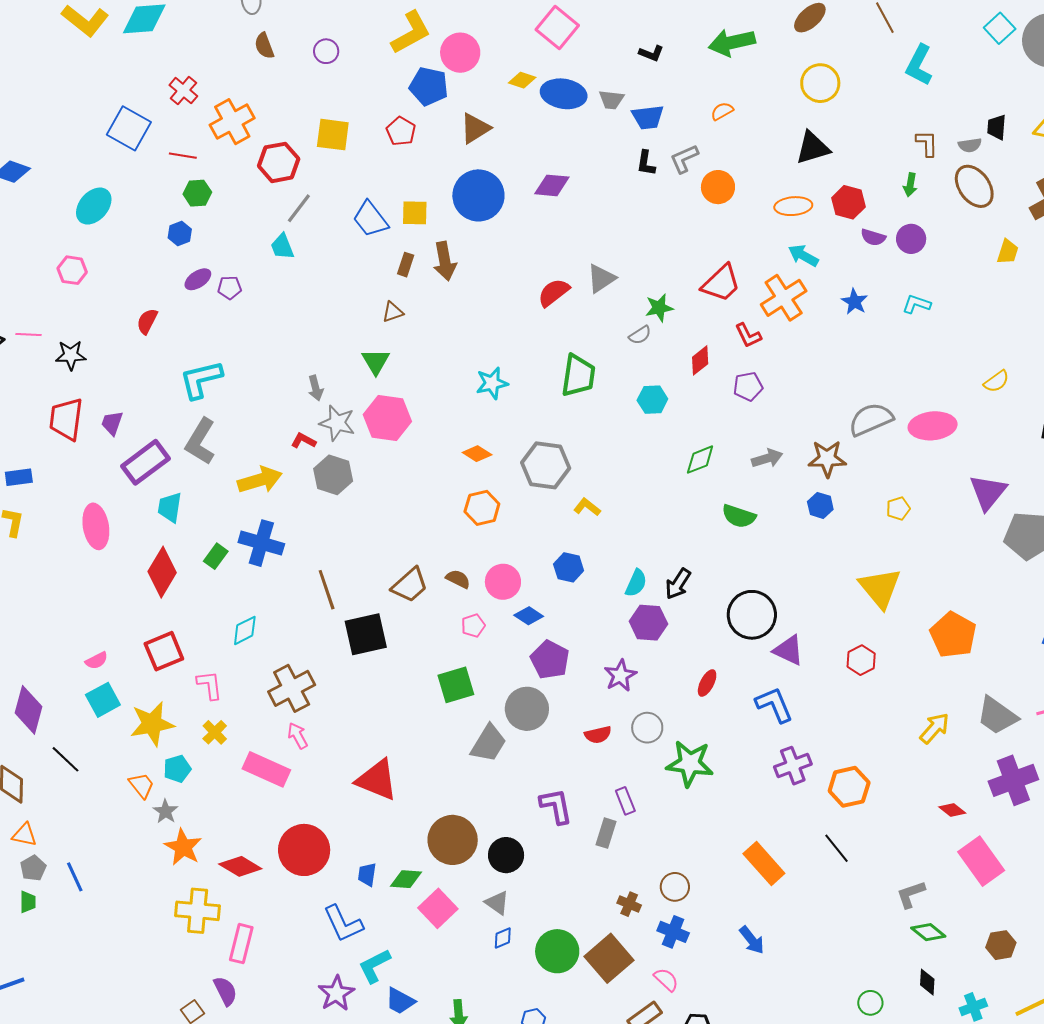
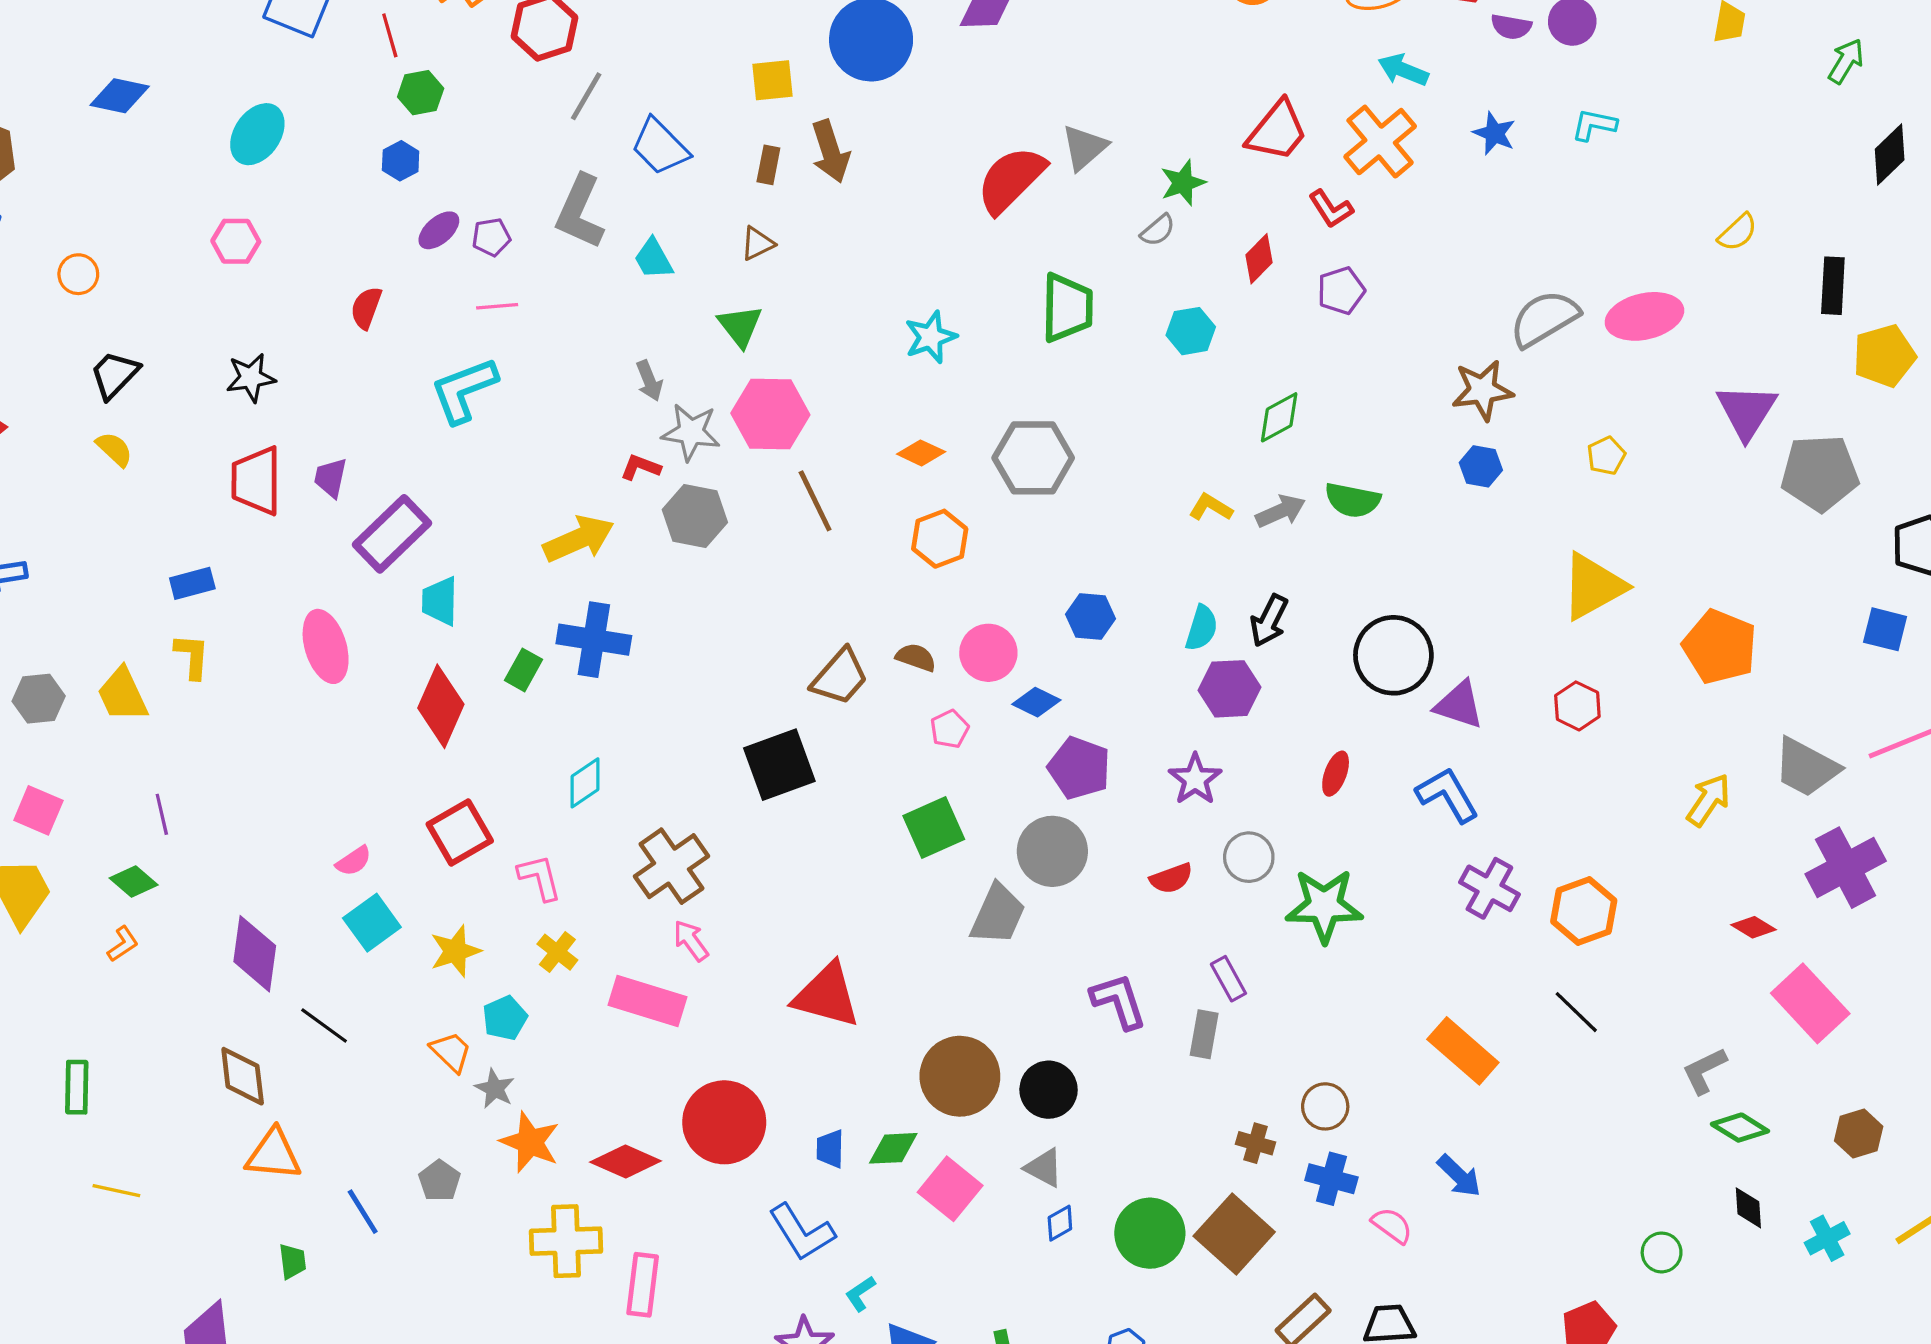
red line: (183, 156) -> (390, 35), turned 72
blue trapezoid: (370, 219) -> (660, 147), moved
cyan trapezoid: (282, 247) -> (653, 259), moved
red semicircle: (554, 293) -> (1011, 180), size x1.4
pink line: (29, 335) -> (497, 306), moved
gray L-shape: (200, 441) -> (580, 212), moved
gray arrow: (767, 458) -> (1281, 511), moved
yellow L-shape: (587, 507) -> (1211, 507), moved
yellow triangle: (880, 588) -> (1593, 586), turned 48
brown line: (327, 590) -> (815, 501), moved
yellow star: (152, 724) -> (455, 951), size x0.7
purple cross: (793, 766) -> (1489, 888), turned -33
orange triangle: (24, 835) -> (274, 1154), size x1.4
gray pentagon: (33, 868) -> (439, 1181), moved
cyan L-shape: (374, 966) -> (860, 1294), size x0.6
pink semicircle: (666, 980) -> (1392, 1225), moved

